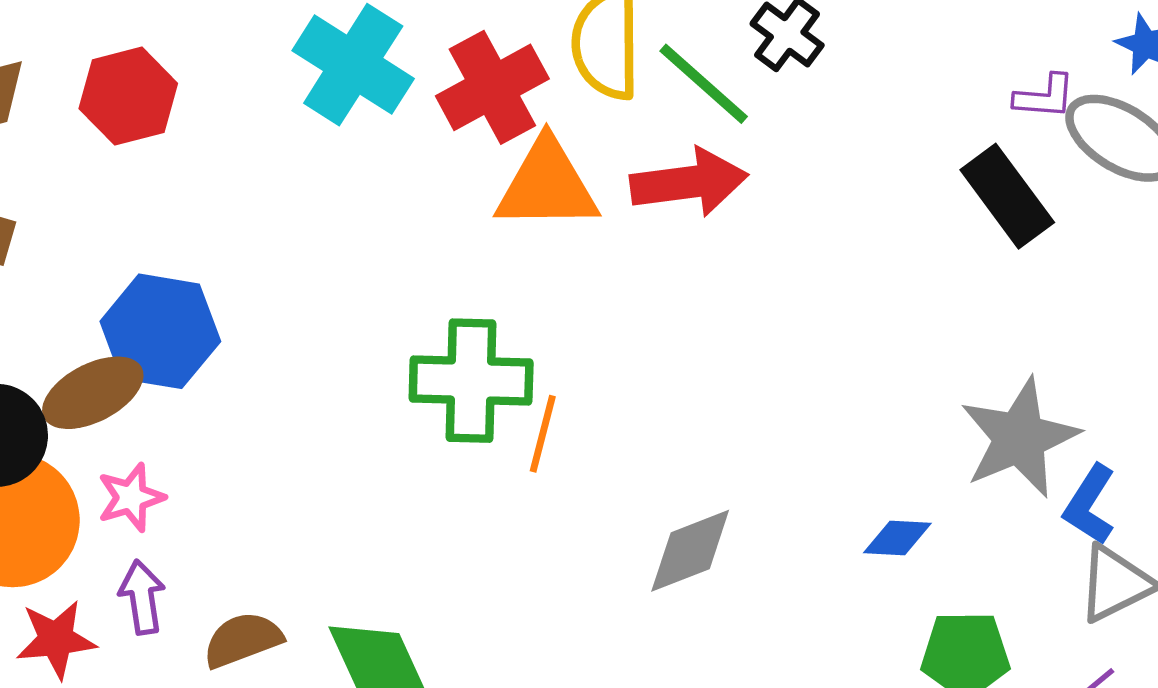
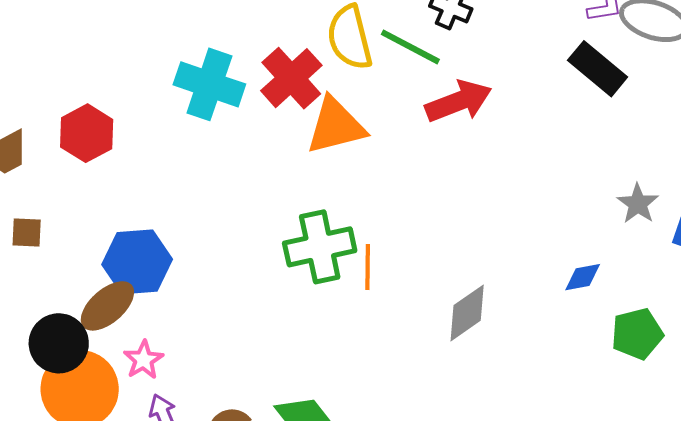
red arrow: (689, 182) -> (459, 101), moved
gray star: (1019, 438) -> (638, 204), size x0.6

